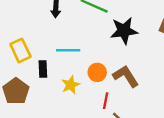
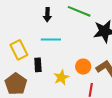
cyan line: (68, 50) -> (51, 39), moved

